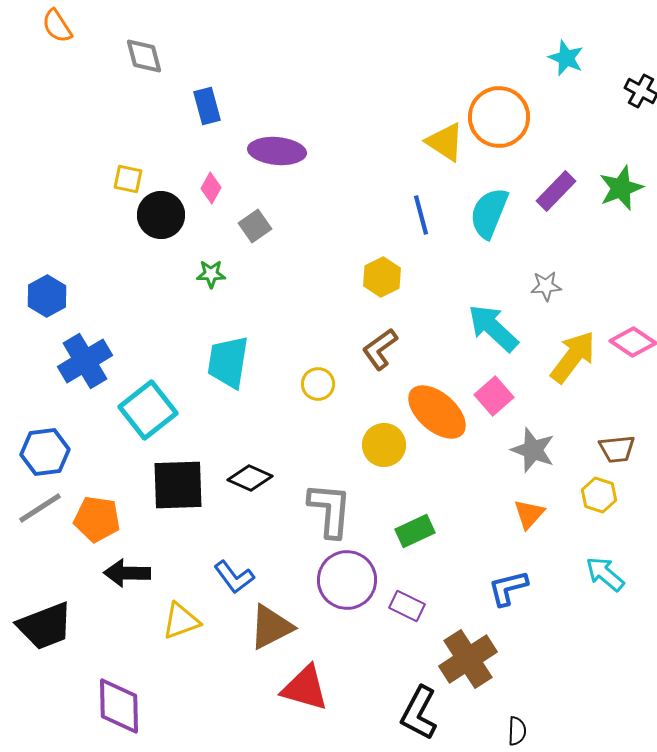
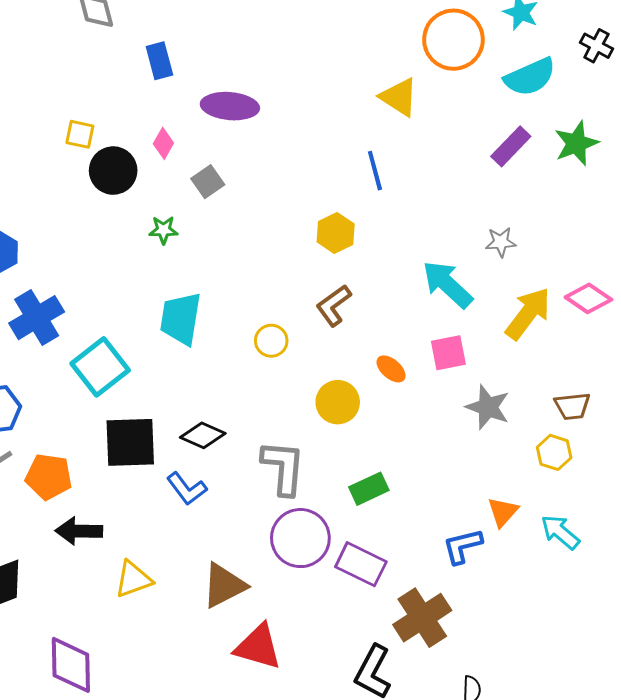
orange circle: (499, 117) -> (453, 40), moved
cyan semicircle: (489, 213) -> (530, 77), moved, turned -136
pink square: (494, 396) -> (448, 353), turned 30
orange ellipse: (437, 412) -> (391, 369), size x0.5
orange triangle: (529, 514) -> (503, 512), moved
blue L-shape: (234, 577) -> (187, 489), moved
purple rectangle: (407, 606) -> (361, 564), size x1.4

